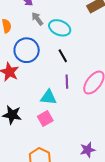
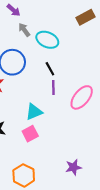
purple line: (67, 82) -> (53, 88), moved
cyan triangle: (48, 97) -> (34, 112), turned -30

